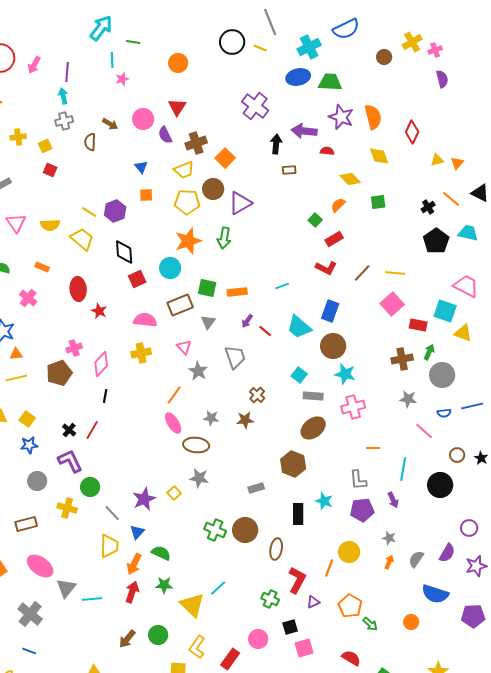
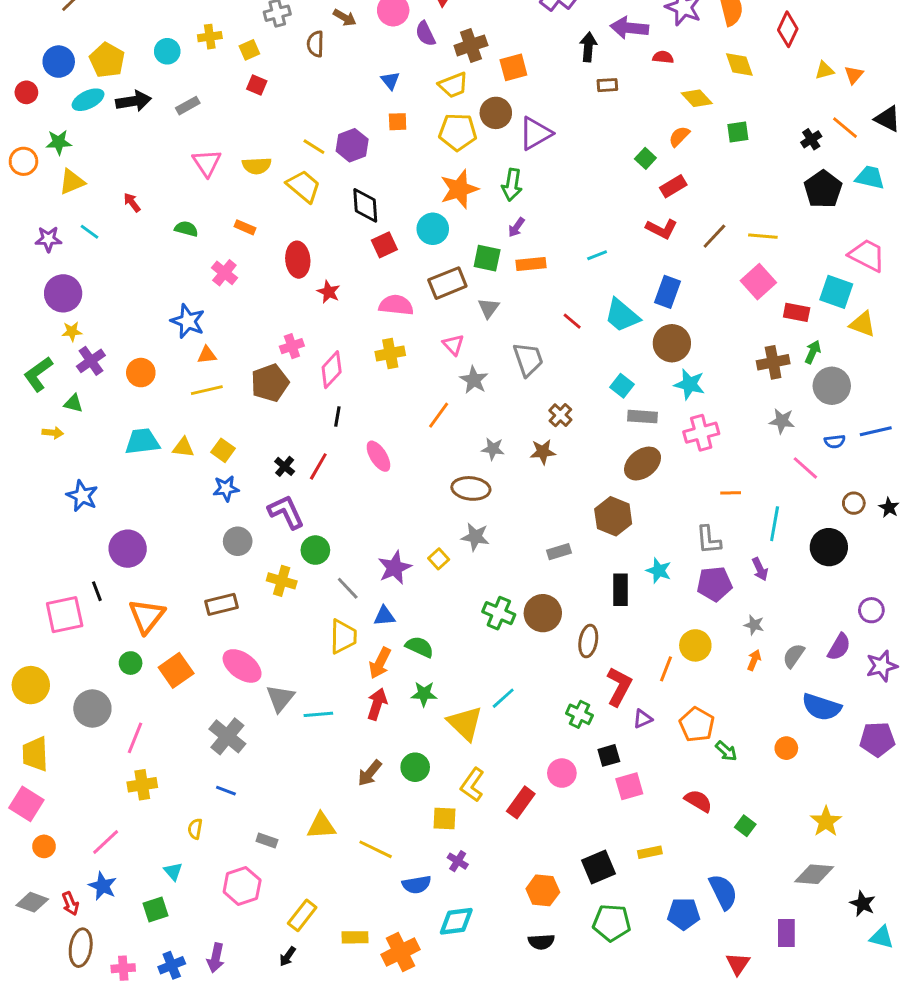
orange square: (225, 158) -> (513, 67), turned 30
purple arrow: (247, 321) -> (516, 227), moved
pink ellipse: (173, 423) -> (378, 456), moved
blue triangle: (137, 532) -> (384, 616), turned 42

